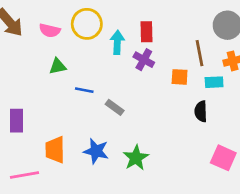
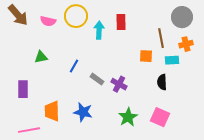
purple cross: (144, 60) -> (119, 84), moved
green triangle: (58, 66) -> (41, 57), moved
blue line: (84, 90) -> (74, 66), turned -72
green star: (136, 158) -> (128, 117), moved
pink square: (223, 158) -> (160, 117), moved

